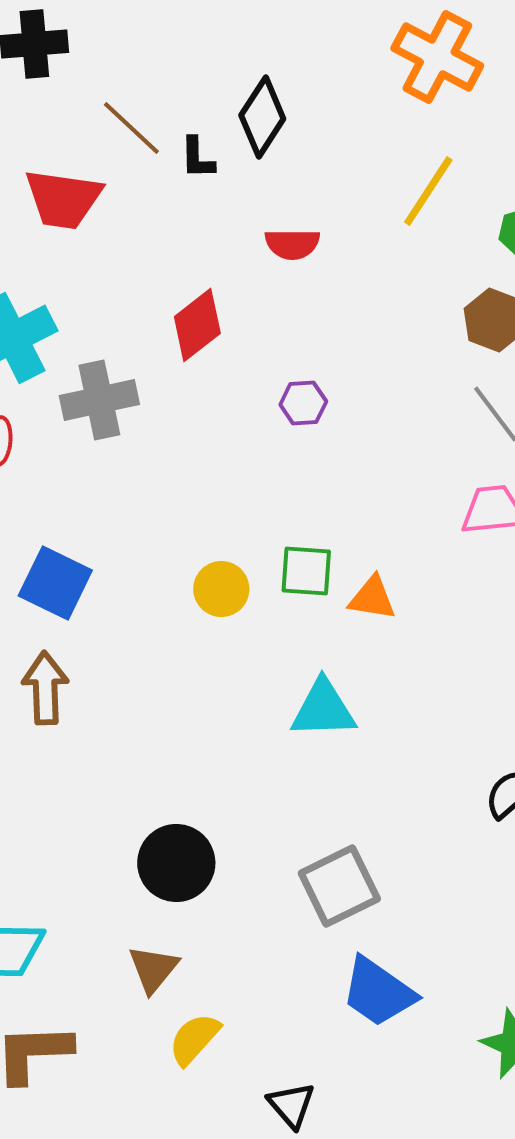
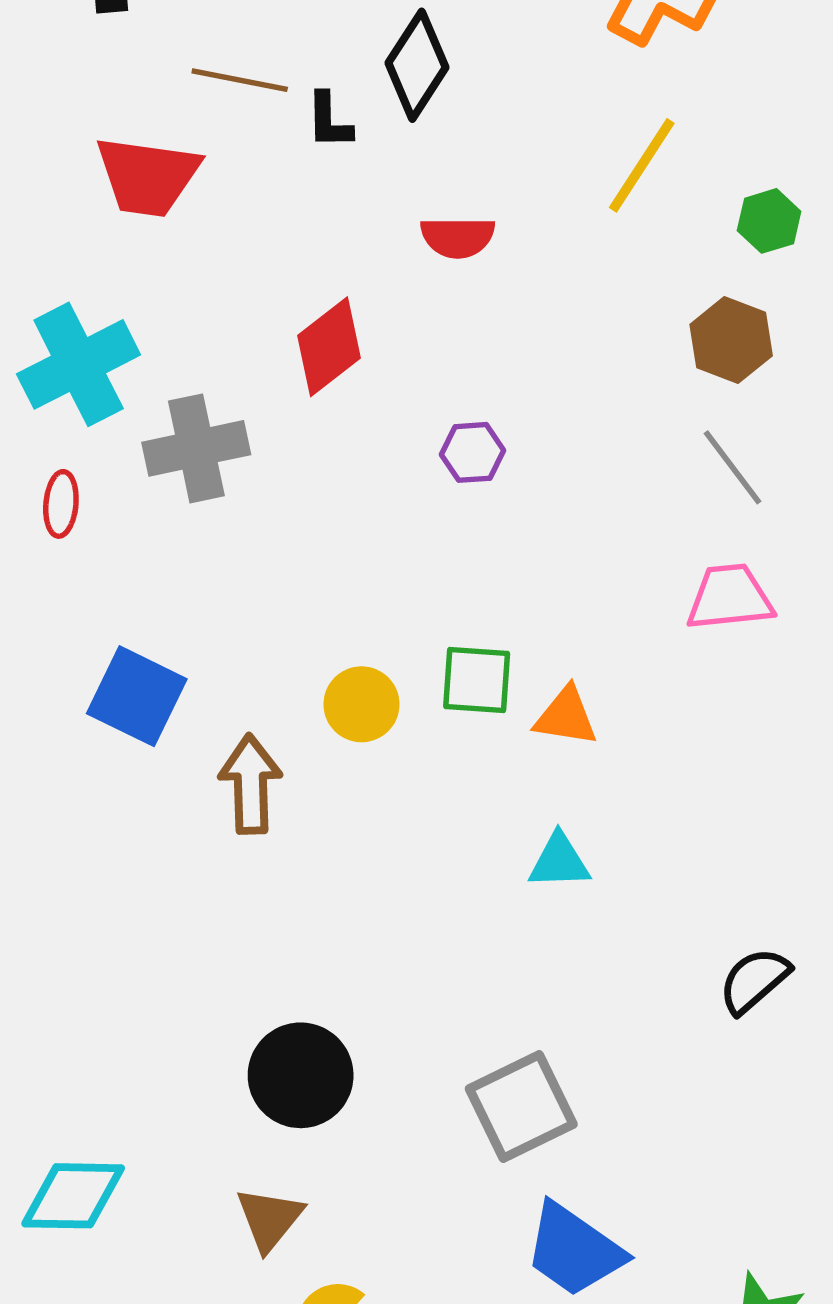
brown line: (131, 128) -> (240, 80), turned -32
brown arrow: (45, 688) -> (250, 784), moved
cyan triangle: (323, 709) -> (559, 861), moved, size x0.7

